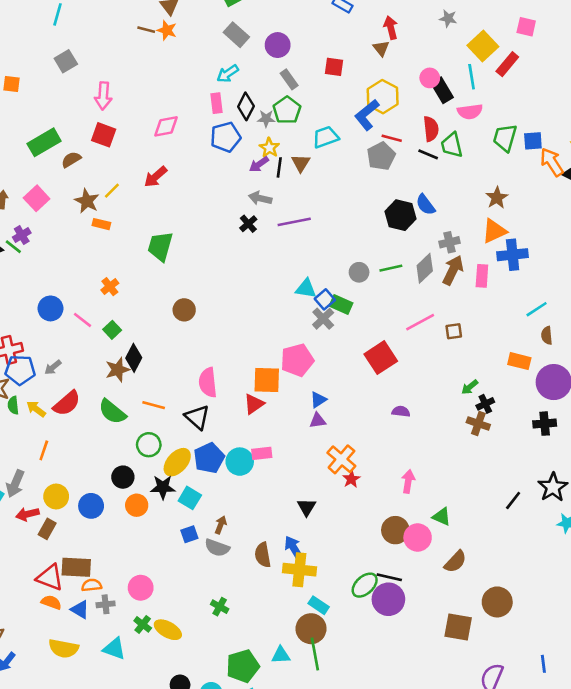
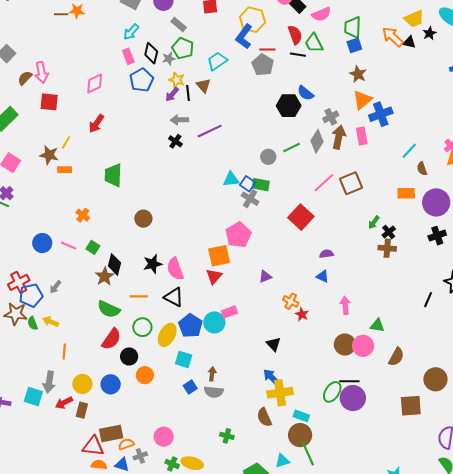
blue square: (533, 141) -> (354, 45), moved
brown semicircle: (71, 160) -> (25, 78), moved
brown square: (454, 331) -> (351, 183), size x1.6
blue triangle: (318, 400) -> (322, 276), moved, turned -48
red semicircle: (67, 403) -> (111, 339), moved
orange cross: (341, 459) -> (291, 301), size x0.7
black star: (163, 487) -> (153, 264), moved
brown semicircle: (263, 555) -> (264, 417), moved

